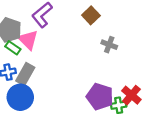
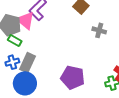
pink triangle: (28, 40) -> (26, 20), moved
purple pentagon: (100, 97) -> (73, 77), moved

